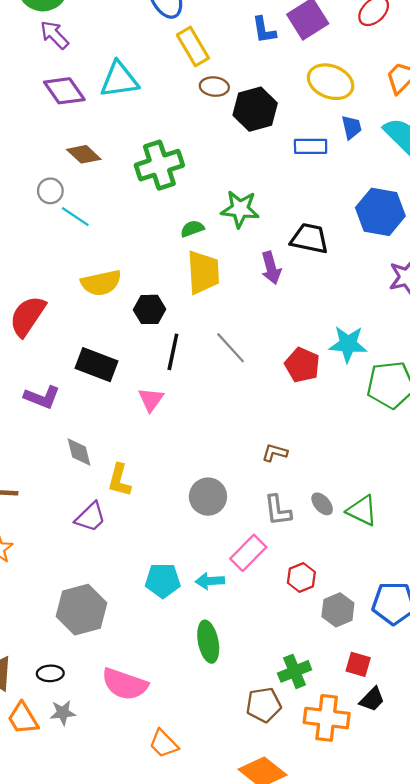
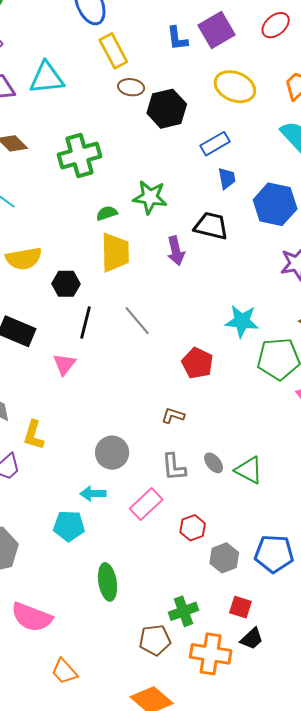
blue trapezoid: (351, 127) -> (227, 178), moved
blue rectangle: (311, 146) -> (215, 144), turned -32
red pentagon: (302, 365) -> (197, 363), moved
cyan arrow: (210, 581) -> (93, 494), moved

